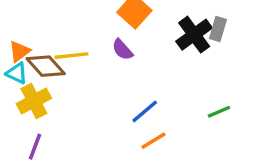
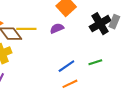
purple semicircle: (122, 50) -> (57, 28), turned 104
green line: (219, 112) -> (95, 62), moved

